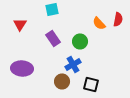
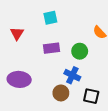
purple rectangle: (53, 38) -> (51, 48), turned -63
blue cross: (73, 64) -> (72, 75), turned -35

